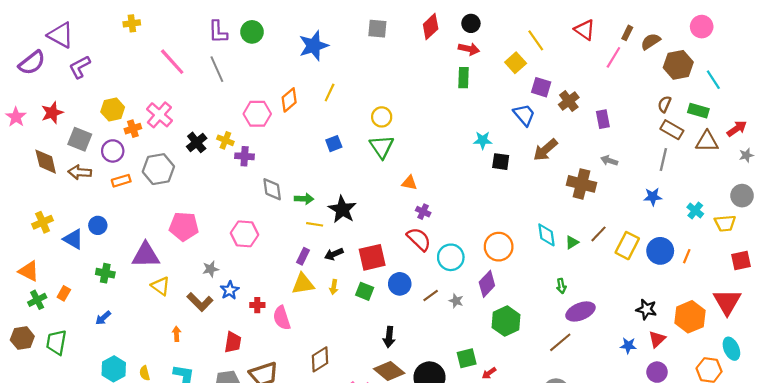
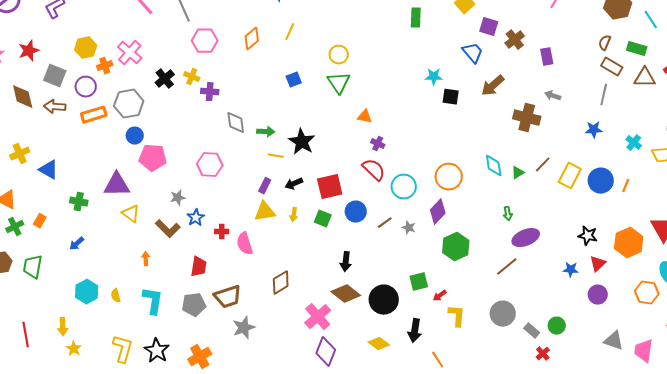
pink hexagon: (257, 114) -> (205, 41), moved
orange rectangle: (121, 181) -> (94, 115), size x1.4
blue circle: (98, 225) -> (135, 136), moved

